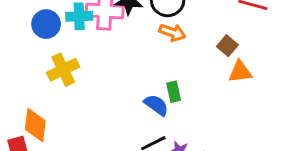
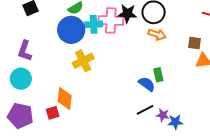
blue circle: (46, 24) -> (71, 30), size x1.4
brown square: (227, 46) -> (195, 43), turned -32

